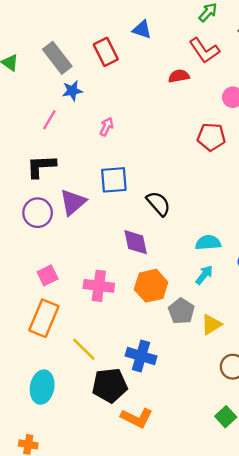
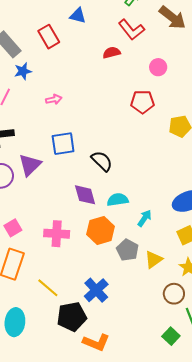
pink arrow: (107, 127) -> (54, 99), turned 56
cyan semicircle: (208, 243) -> (118, 200), moved
blue cross: (141, 356) -> (96, 290), turned 35

